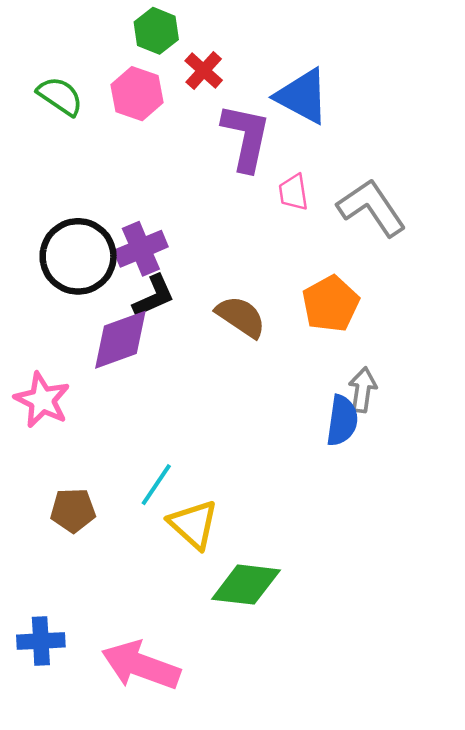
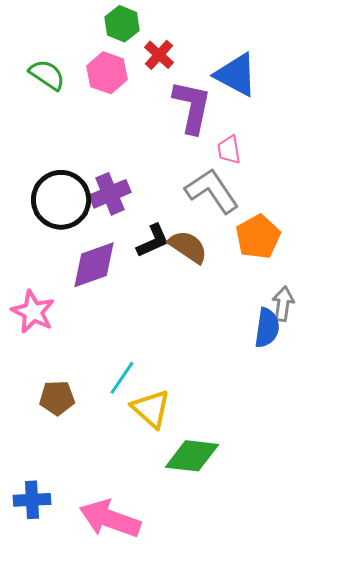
gray L-shape: (372, 208) -> (212, 191), moved
black L-shape: (154, 296) -> (153, 241), moved

